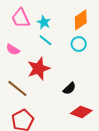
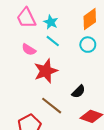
pink semicircle: (13, 50) -> (29, 50), moved
brown line: (17, 88) -> (52, 106), moved

